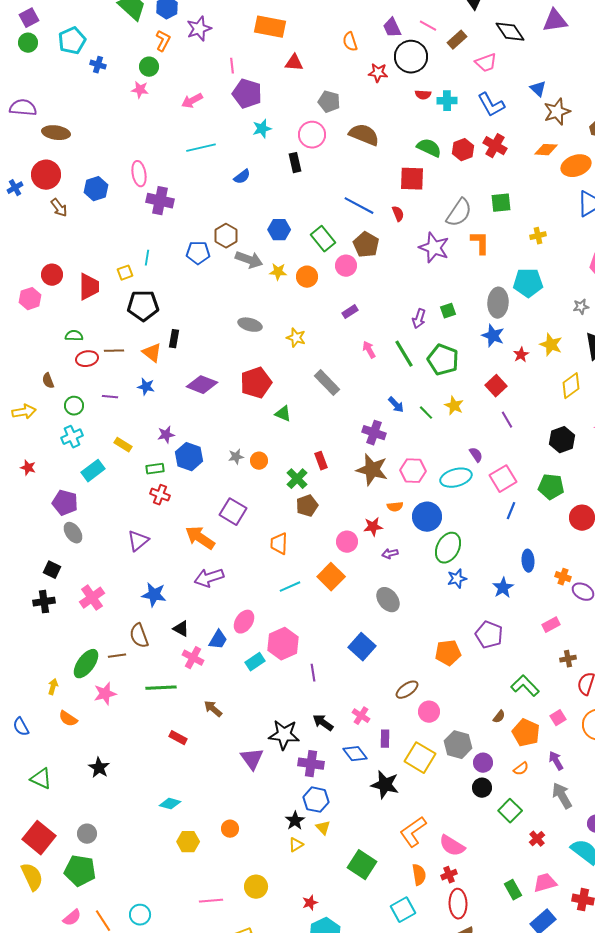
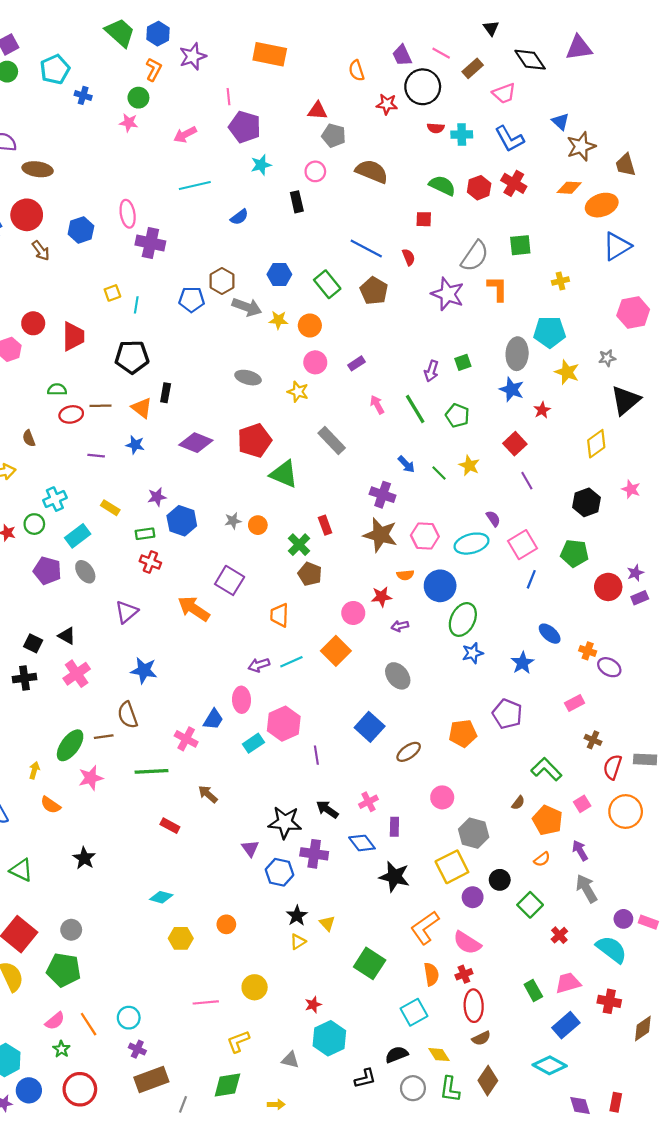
red triangle: (294, 63) -> (317, 111), moved
pink circle: (312, 135) -> (315, 171), size x0.7
red square: (412, 179) -> (424, 219), size x0.6
pink circle: (346, 266) -> (315, 362), moved
yellow square: (125, 273) -> (112, 293), moved
yellow star: (551, 345) -> (567, 372), moved
green pentagon: (443, 360) -> (457, 416), size x0.7
green circle: (74, 406) -> (34, 524), moved
green triangle: (283, 414) -> (284, 474), size x1.6
brown pentagon: (307, 506) -> (310, 574), turned -30
gray ellipse: (73, 533) -> (85, 572), moved
blue ellipse: (528, 561) -> (550, 634), turned -45
purple arrow: (209, 578) -> (259, 665), moved, size x0.7
pink ellipse: (244, 622) -> (242, 700), turned -35
black triangle: (181, 629) -> (67, 636), moved
brown cross: (568, 659) -> (593, 740), turned 35
brown ellipse: (407, 690) -> (409, 752), moved
pink cross: (361, 716) -> (368, 802), turned 30
yellow square: (420, 758) -> (452, 867), moved, turned 32
purple triangle: (252, 759) -> (250, 848), size x0.7
purple circle: (483, 763) -> (473, 897), moved
blue hexagon: (316, 800) -> (279, 872), moved

